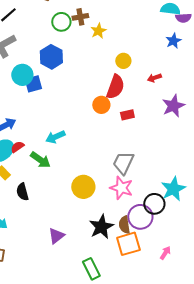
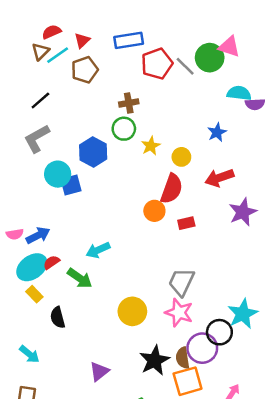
green circle: (61, 22) -> (124, 129), moved
yellow star: (98, 31) -> (151, 146), moved
blue star: (173, 41) -> (217, 132), moved
red arrow: (154, 78) -> (219, 178), size x1.6

